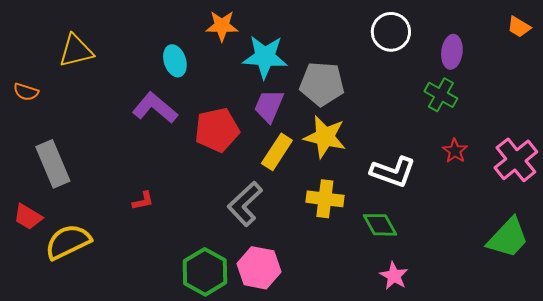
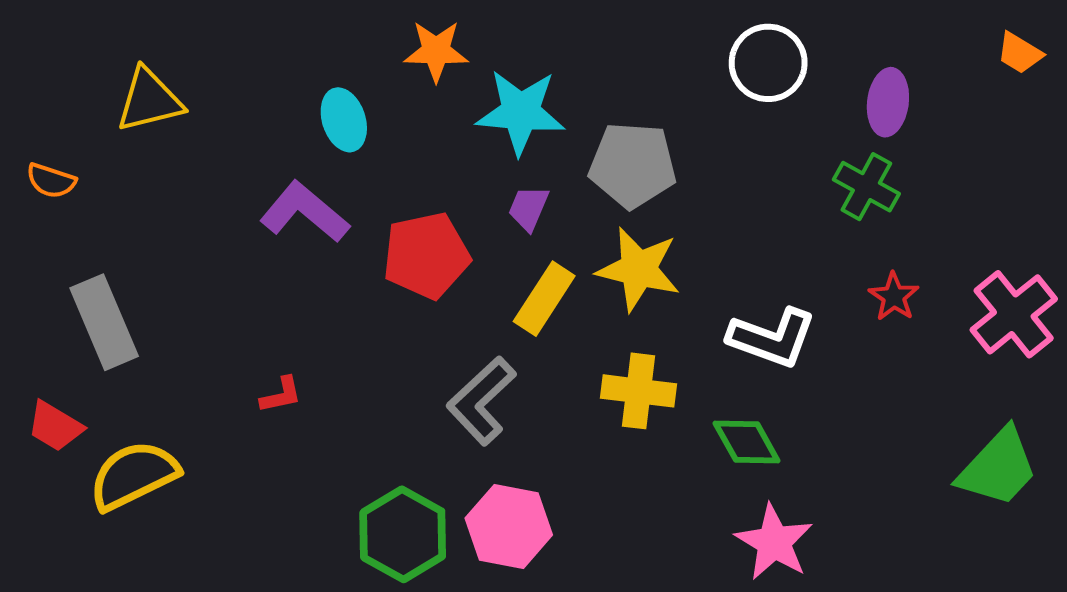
purple trapezoid: (269, 106) -> (528, 208), size x0.7
pink star: (394, 276) -> (774, 542), size x1.4

